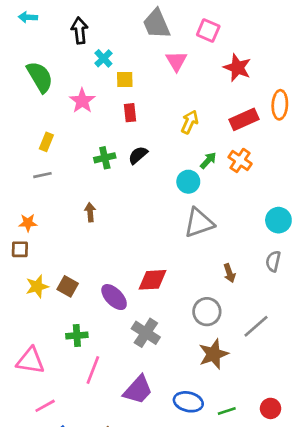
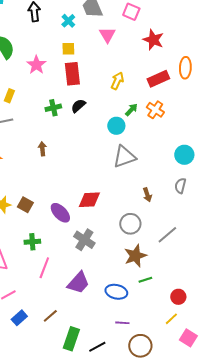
cyan cross: (103, 58) -> (68, 21), moved
red rectangle: (130, 113) -> (72, 74), size x1.6
green line: (227, 411) -> (145, 280), moved

